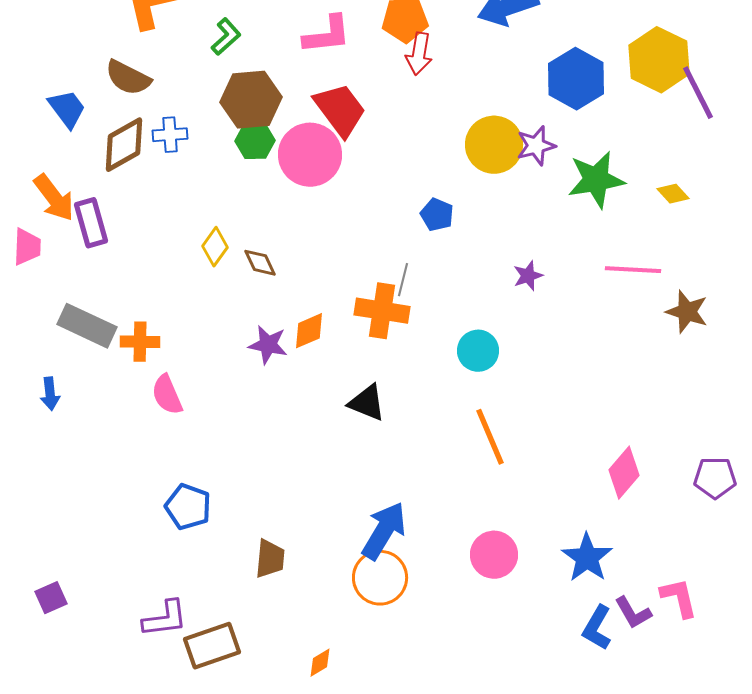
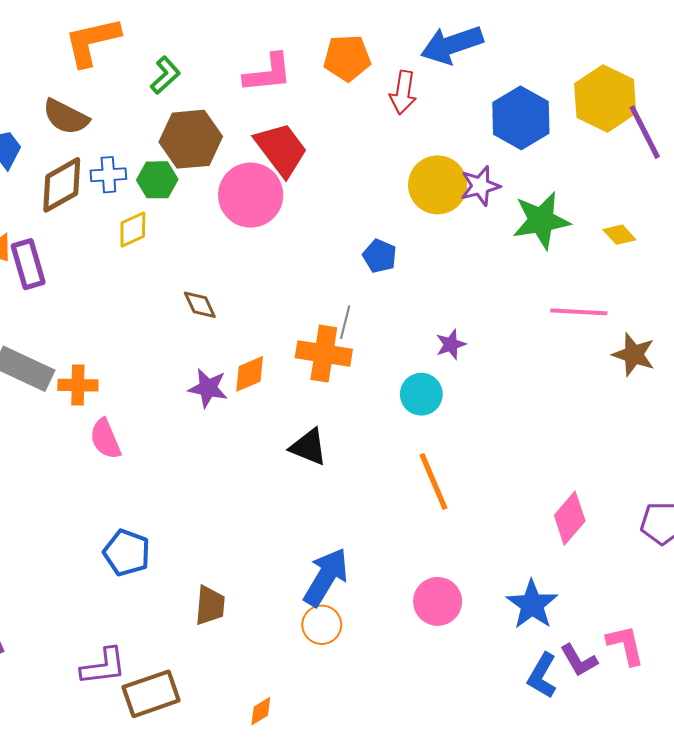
red arrow: (419, 54) -> (403, 92), moved
green hexagon: (255, 141) -> (157, 180), moved
yellow diamond: (215, 247) -> (133, 230), moved, turned 30
purple star: (528, 276) -> (451, 344), moved
orange circle: (380, 578) -> (322, 625), size x0.7

